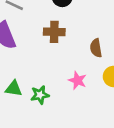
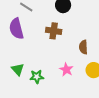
green triangle: (14, 89) -> (18, 69), turned 32

